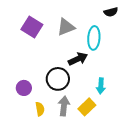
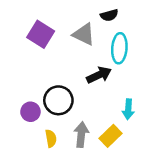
black semicircle: (111, 12) -> (109, 15), moved
gray triangle: (66, 27) -> (84, 34), turned 48
black circle: (58, 79) -> (58, 100), moved

